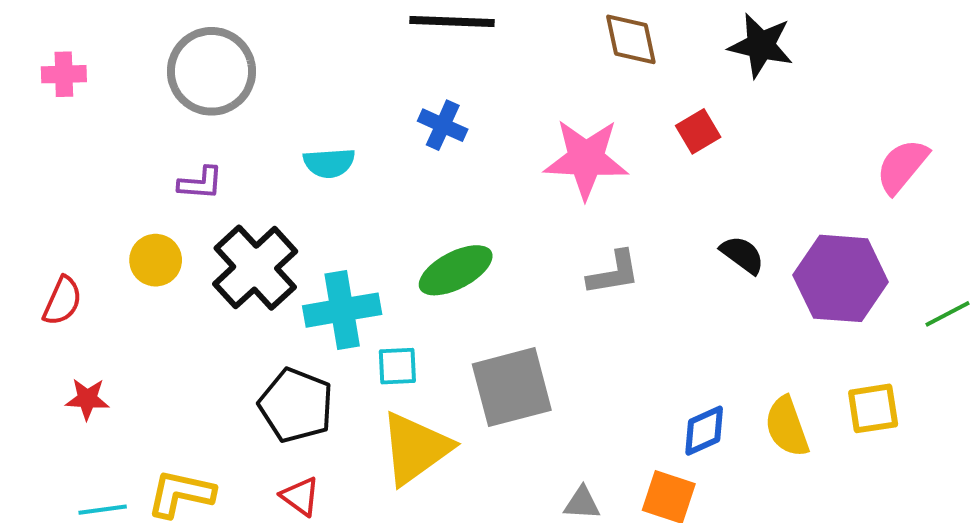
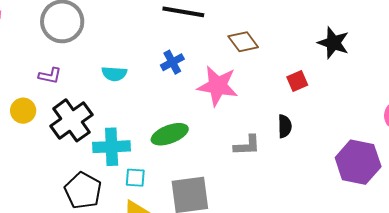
brown diamond: (631, 39) -> (243, 42), moved, turned -32
blue cross: (443, 125) -> (172, 62), turned 30
pink star: (586, 159) -> (218, 86), moved
black semicircle: (742, 255) -> (285, 126), moved, turned 45

